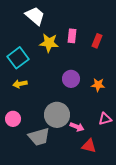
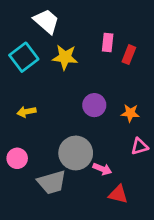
pink rectangle: (72, 36) -> (108, 43), moved
cyan square: (18, 58) -> (24, 57), moved
pink triangle: (105, 119) -> (140, 146), moved

